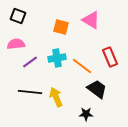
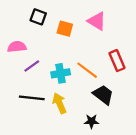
black square: (18, 16) -> (38, 17), moved
cyan cross: (57, 58) -> (61, 73), moved

